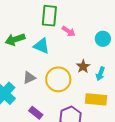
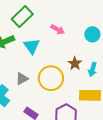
green rectangle: (49, 16) -> (22, 17), moved, turned 45
cyan triangle: (41, 46) -> (32, 46), turned 36

